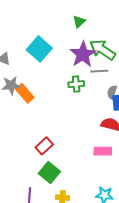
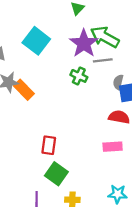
green cross: (76, 84) -> (79, 76), turned 35
red rectangle: (44, 146) -> (49, 145), turned -36

